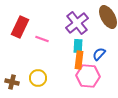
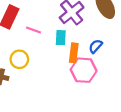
cyan rectangle: (78, 46) -> (61, 38), moved
yellow circle: (38, 78) -> (19, 59), moved

